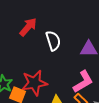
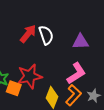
red arrow: (28, 27) -> (28, 34), moved

